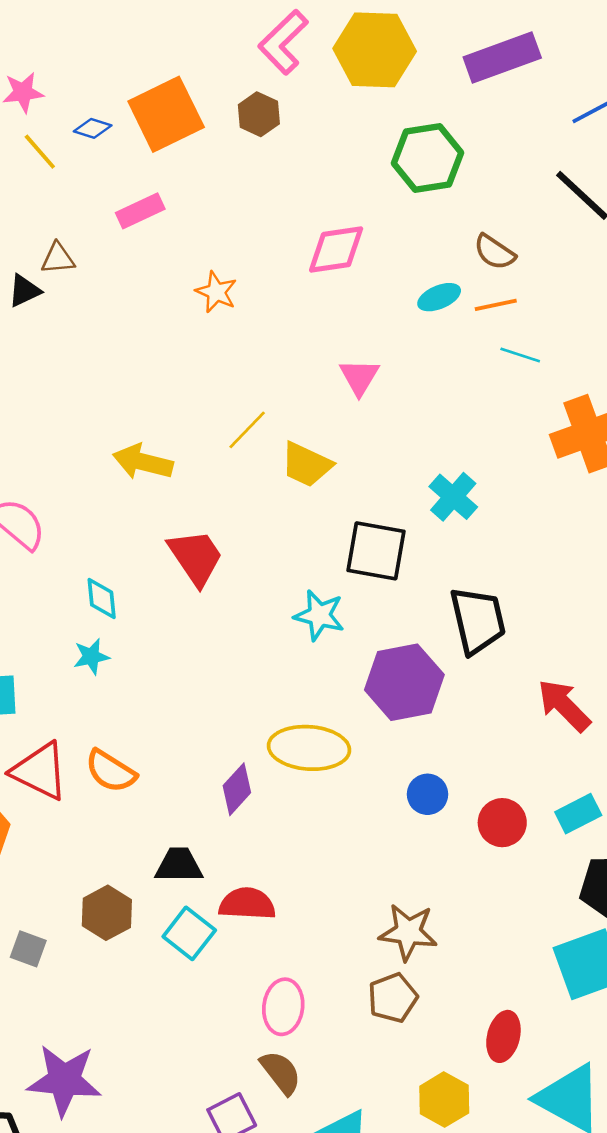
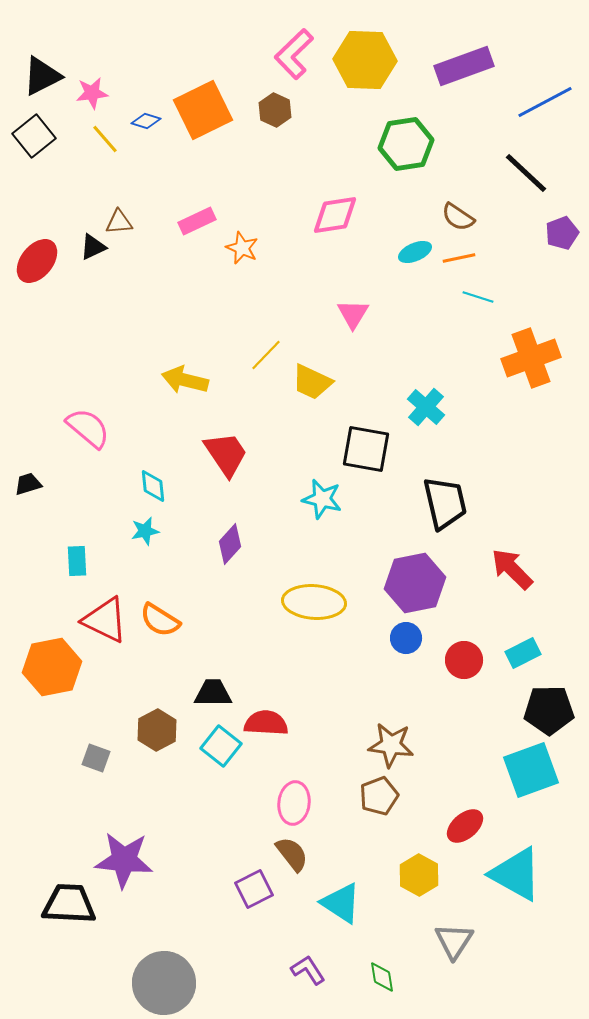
pink rectangle: (140, 211) -> (197, 221), moved
purple hexagon: (404, 682) -> (415, 583), moved
purple diamond: (237, 789) -> (230, 544), moved
red ellipse: (503, 1036) -> (465, 826), turned 36

